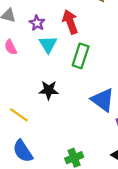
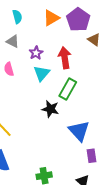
black star: (49, 90) -> (50, 109), moved

